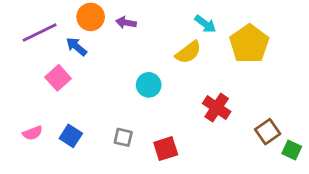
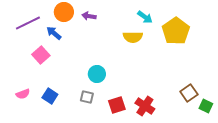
yellow semicircle: (188, 52) -> (133, 37), turned 36
cyan circle: (149, 85) -> (97, 74), moved
red cross: (217, 108) -> (145, 106), moved

